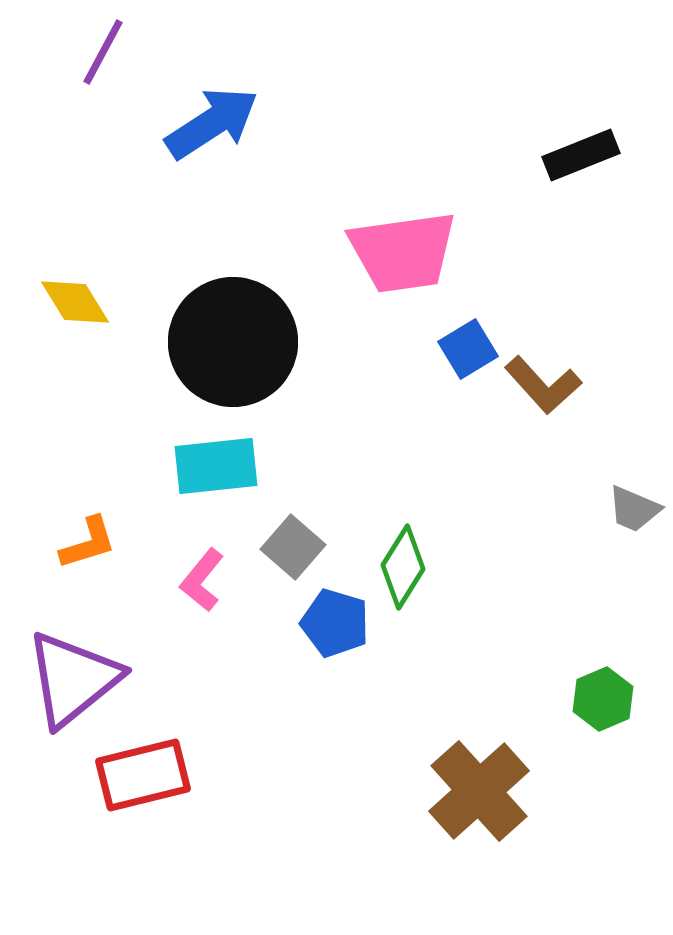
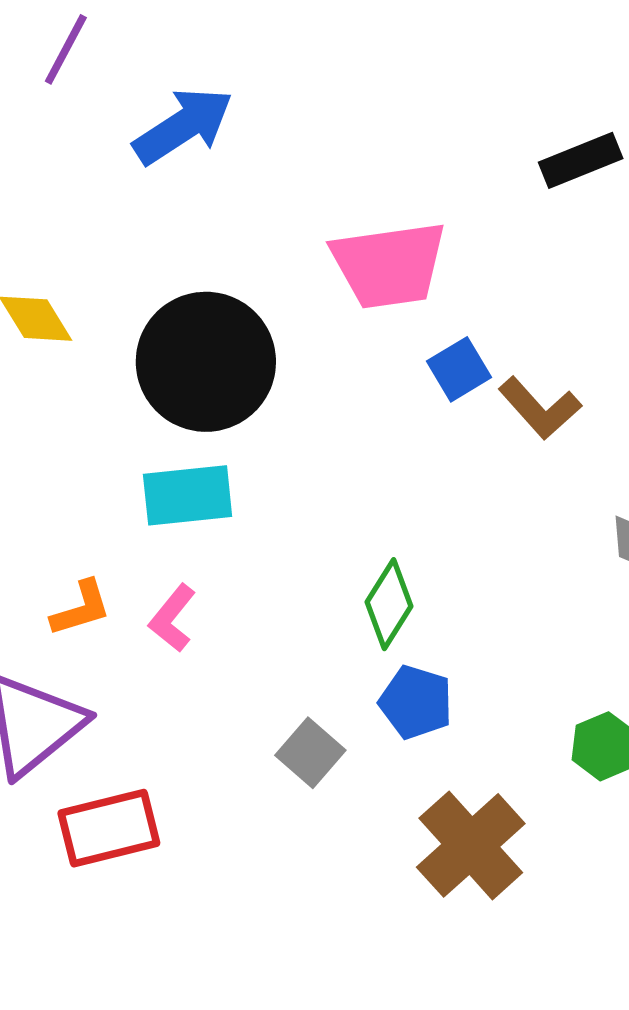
orange L-shape: (88, 543) -> (81, 608), moved
gray square: (293, 547) -> (310, 753), moved
blue pentagon: (335, 623) -> (416, 702), moved

